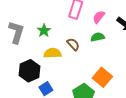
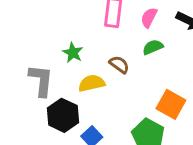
gray L-shape: (16, 32) -> (41, 80), moved

